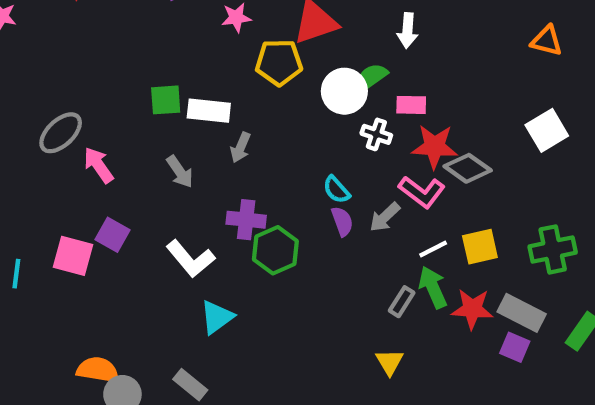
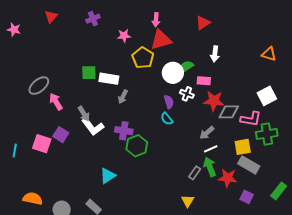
white arrow: (408, 31) -> (215, 54), moved
yellow pentagon: (279, 62) -> (143, 58), turned 30
gray diamond: (468, 168) -> (229, 112), turned -40
gray arrow: (180, 172) -> (84, 114), moved
pink L-shape: (422, 192) -> (251, 119), moved, turned -30
gray arrow: (385, 217) -> (207, 133), moved
purple semicircle: (342, 221) -> (169, 102), moved
yellow square: (480, 247) -> (243, 147), moved
green cross: (553, 249) -> (267, 134), moved
white L-shape: (190, 259) -> (93, 127), moved
gray rectangle: (522, 313) -> (249, 165), moved
orange semicircle: (98, 370) -> (33, 199), moved

